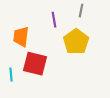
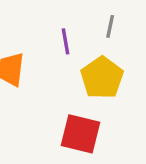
red square: (35, 64) -> (80, 134), moved

